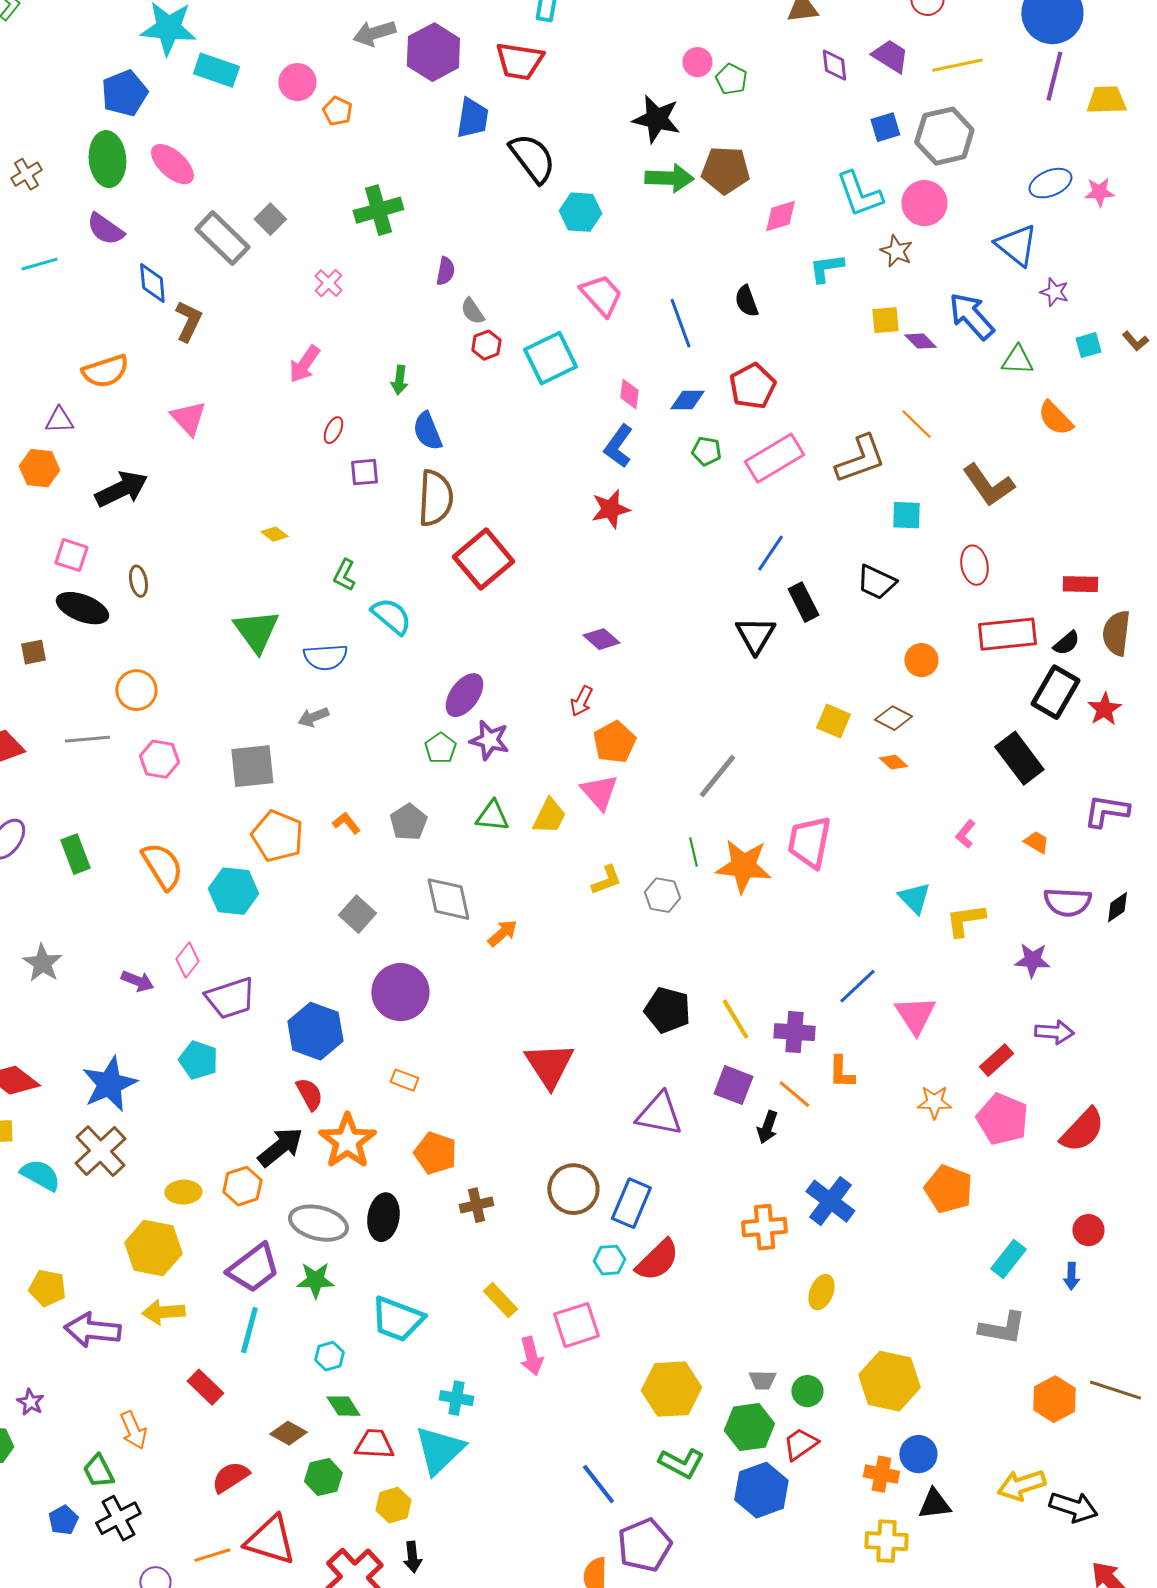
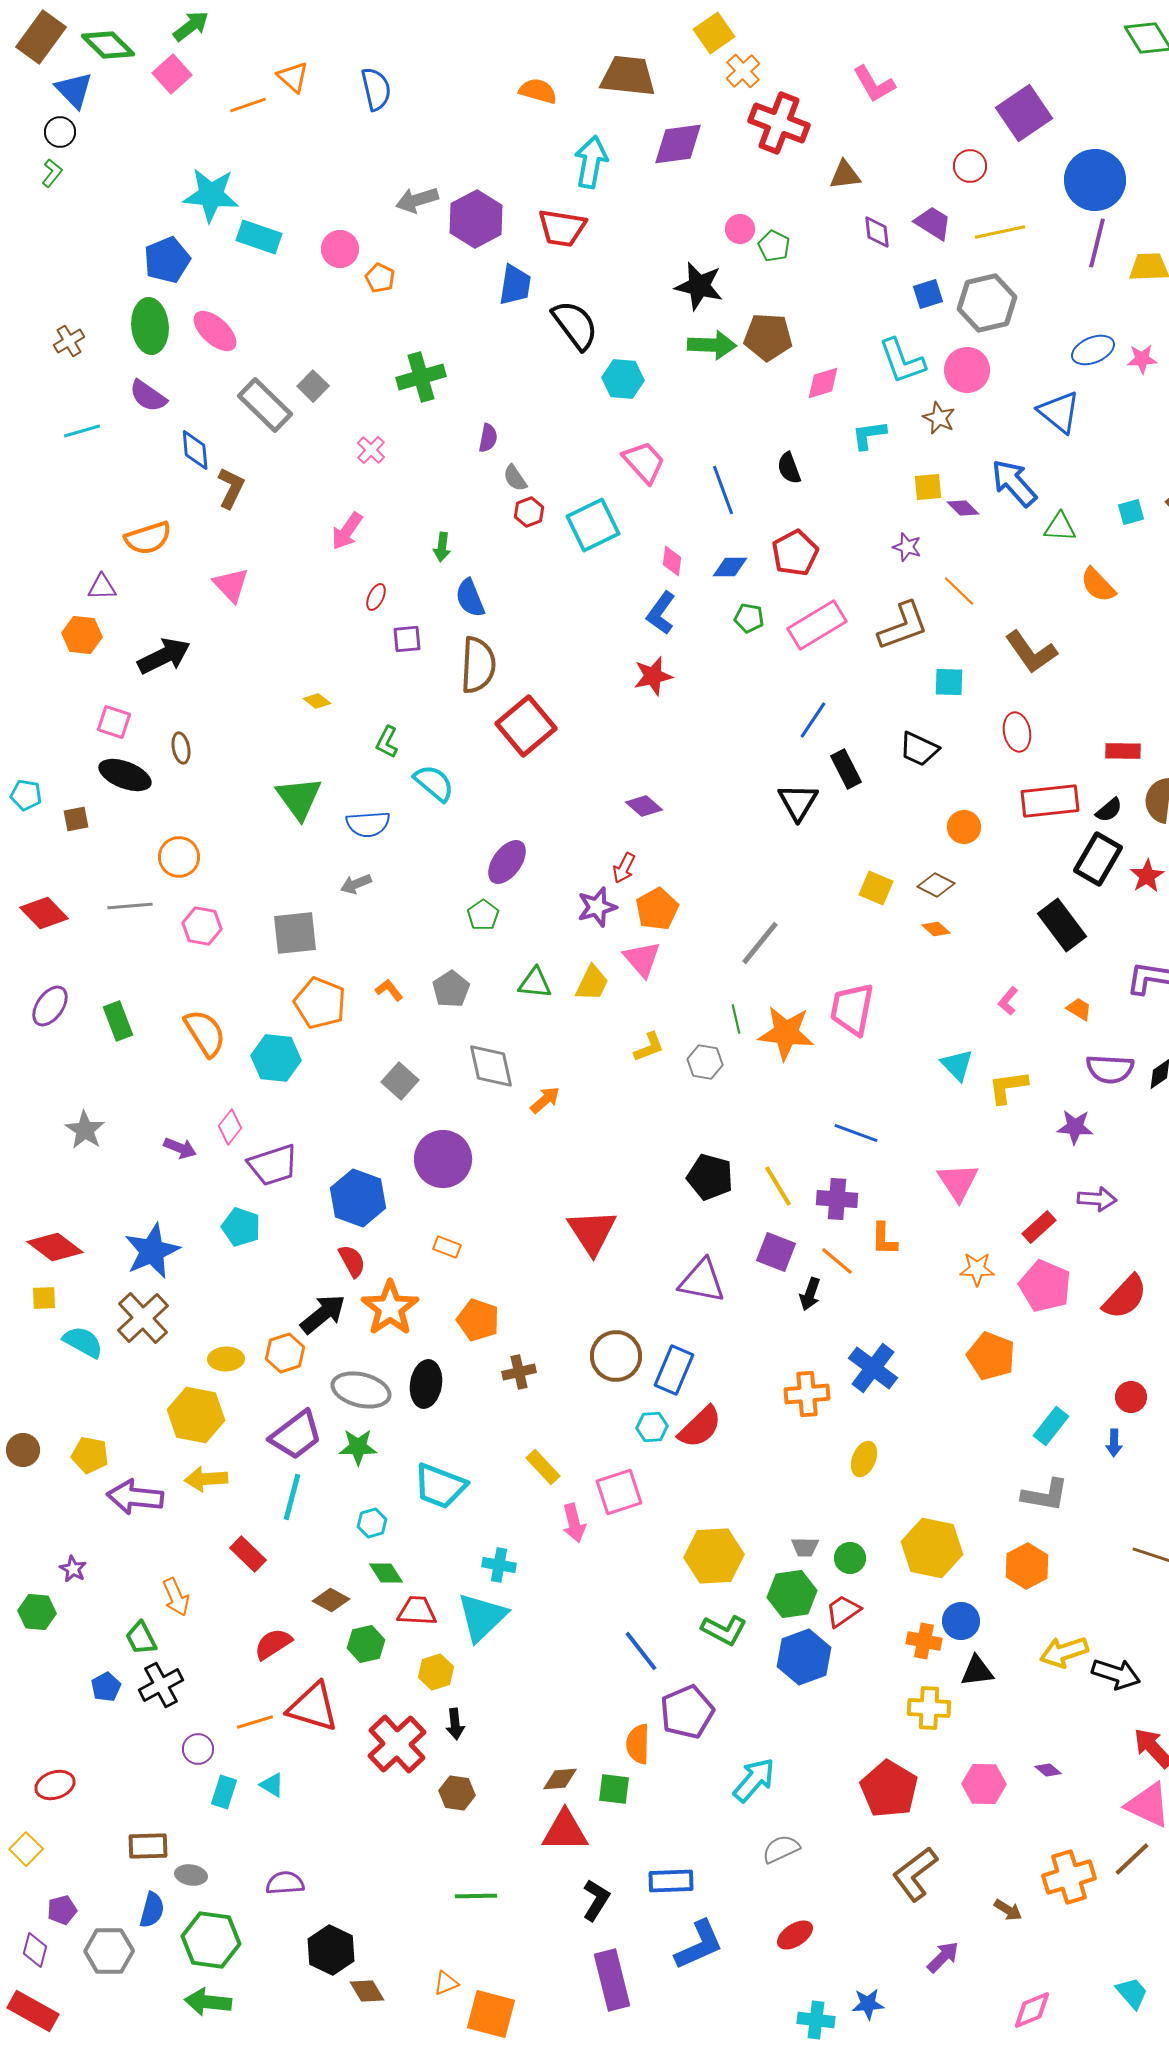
purple star: (1054, 292) -> (907, 547), moved
purple star: (489, 740) -> (597, 907), moved, turned -30
blue line: (857, 986) -> (856, 1133), moved, turned 63
orange hexagon: (1054, 1399) -> (1027, 1566), moved

